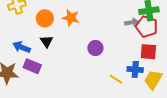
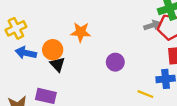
orange circle: (45, 18) -> (53, 50), moved
blue arrow: (21, 47) -> (26, 53), moved

